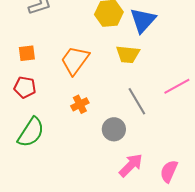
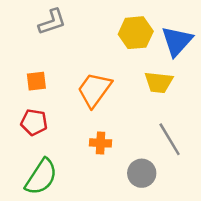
orange cross: (80, 104) -> (101, 143), turned 30

